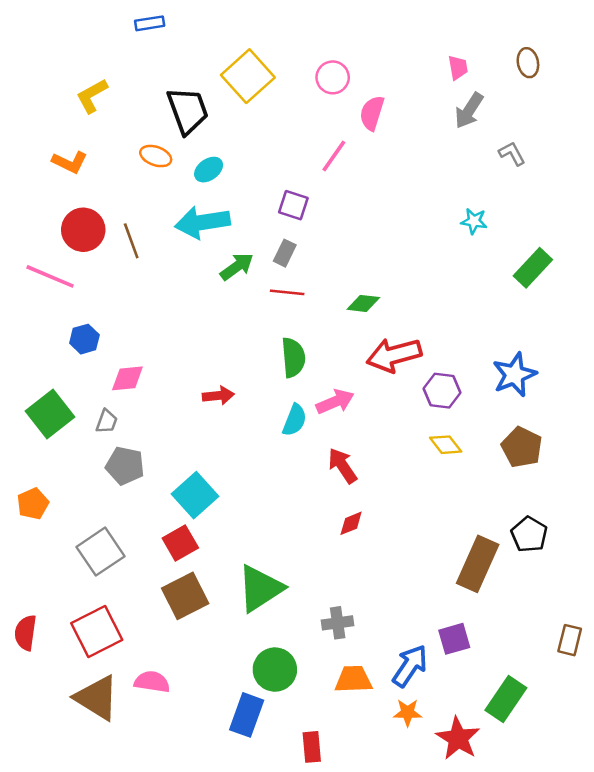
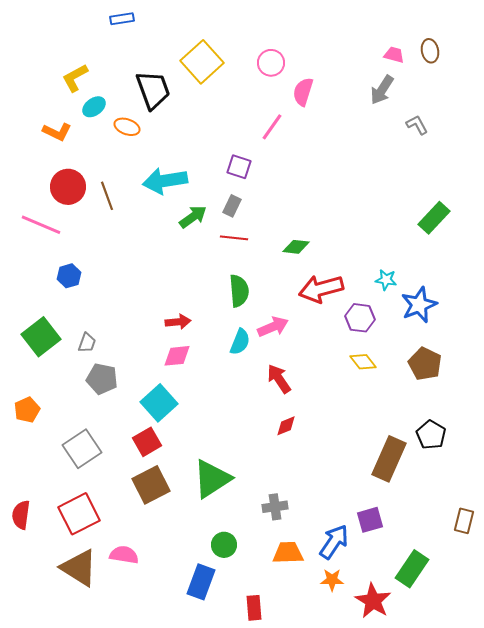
pink trapezoid: (458, 68) -> (394, 55), moved, turned -65
cyan ellipse: (209, 170) -> (94, 107), moved
cyan star: (474, 221) -> (386, 280), moved
pink diamond: (127, 378) -> (177, 356), moved
green circle: (275, 670) -> (224, 545), size x0.7

